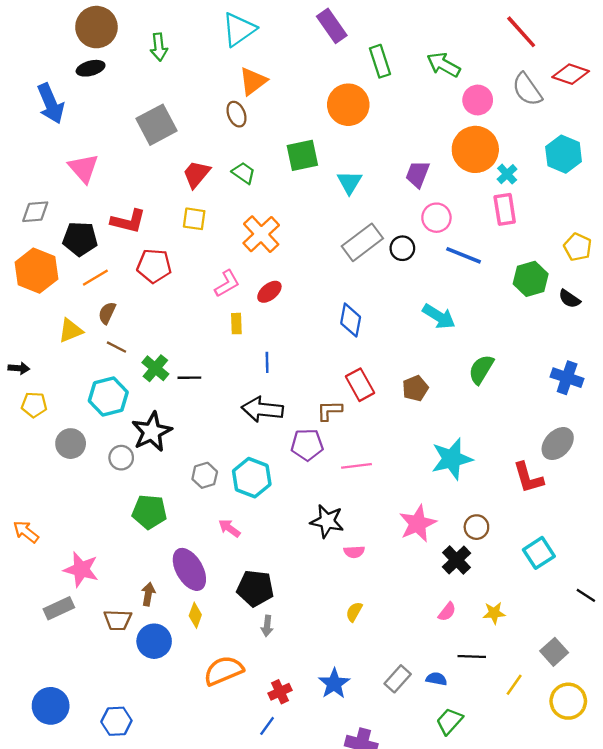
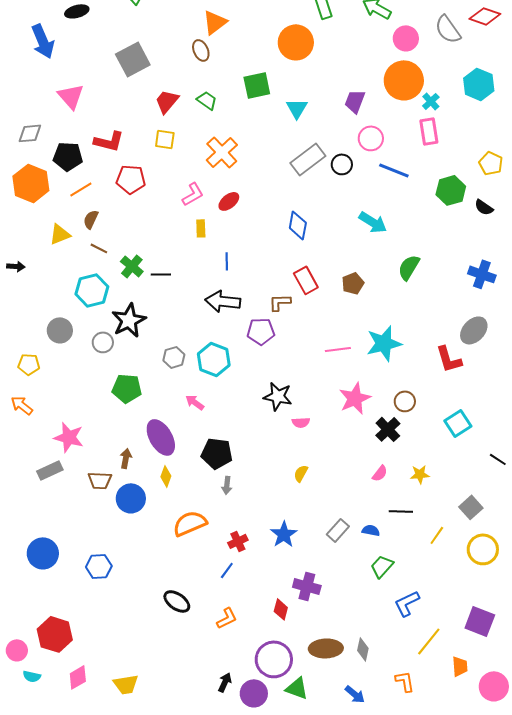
yellow pentagon: (34, 405) -> (29, 364), moved
pink line: (356, 466) -> (338, 349), moved

